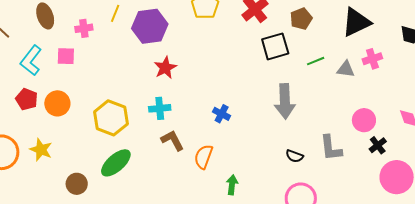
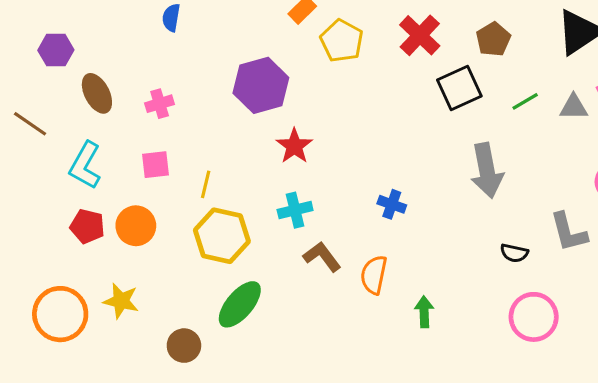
yellow line: (115, 13) -> (206, 184), moved
pink square: (66, 56) -> (156, 165), moved

